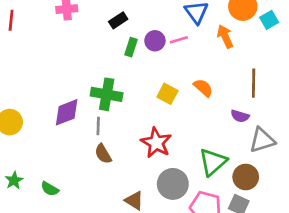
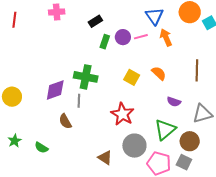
orange arrow: (225, 36) -> (166, 37), moved
purple semicircle: (240, 116) -> (174, 102), moved
brown semicircle: (103, 154) -> (65, 121), moved

